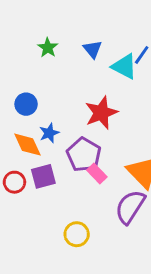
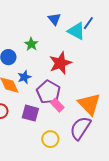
green star: (48, 48) -> (31, 44), moved
purple square: (43, 176) -> (30, 113), moved, turned 30
yellow circle: (77, 234) -> (50, 139), moved

